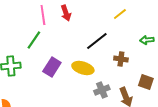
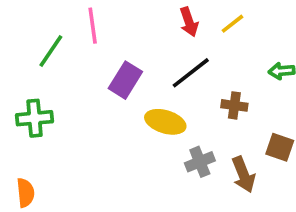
red arrow: (66, 13) -> (189, 22), moved
green line: (34, 40) -> (51, 51), moved
purple rectangle: (52, 67) -> (125, 80), moved

